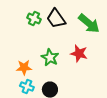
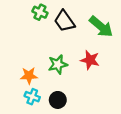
green cross: (34, 19) -> (40, 12), moved
green star: (50, 58) -> (58, 64), turned 30

